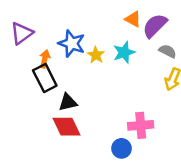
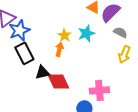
blue star: (72, 43) -> (19, 30), moved, turned 30
orange arrow: (45, 59) -> (59, 49), moved
red diamond: (67, 127) -> (58, 81), moved

